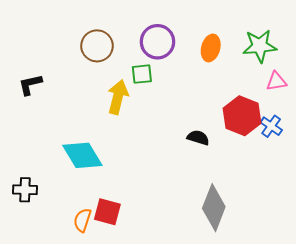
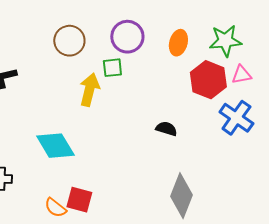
red hexagon: (242, 116) -> (208, 80), moved
blue cross: (271, 126) -> (236, 118), size x1.6
orange semicircle: (82, 220) -> (55, 208), turned -70

